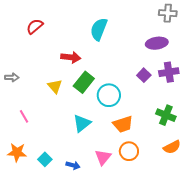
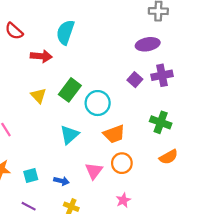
red semicircle: (35, 26) -> (14, 31), turned -96
cyan semicircle: (99, 29) -> (65, 32), moved
red arrow: (71, 57) -> (41, 56), moved
cyan square: (45, 159) -> (31, 176), turned 32

